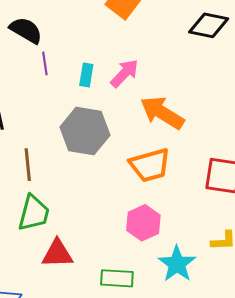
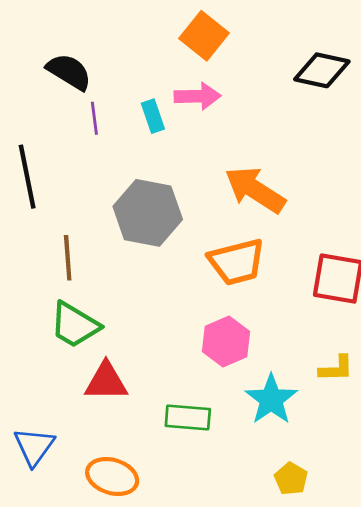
pink arrow: (125, 73) -> (198, 96), moved, turned 44
cyan rectangle: (86, 75) -> (153, 116), moved, turned -30
green trapezoid: (34, 213) -> (75, 325), turned 105

